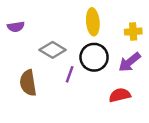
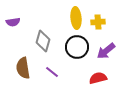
yellow cross: (133, 32) -> (98, 22), moved
gray diamond: (53, 50) -> (43, 41), turned 75
purple line: (70, 74) -> (52, 72), moved, turned -72

